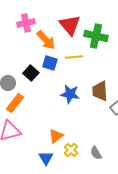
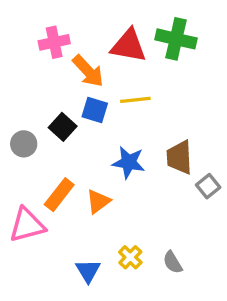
red triangle: (70, 25) -> (129, 46), turned -40
green cross: (96, 36) -> (176, 39), moved
orange rectangle: (15, 103) -> (59, 195), moved
orange triangle: (56, 136) -> (98, 201), moved

